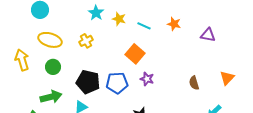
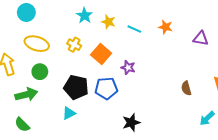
yellow cross: (86, 41) -> (74, 45), turned -32
orange square: (135, 54) -> (101, 54), moved
purple star: (147, 79) -> (128, 68), moved
green arrow: (51, 97) -> (26, 95), moved

